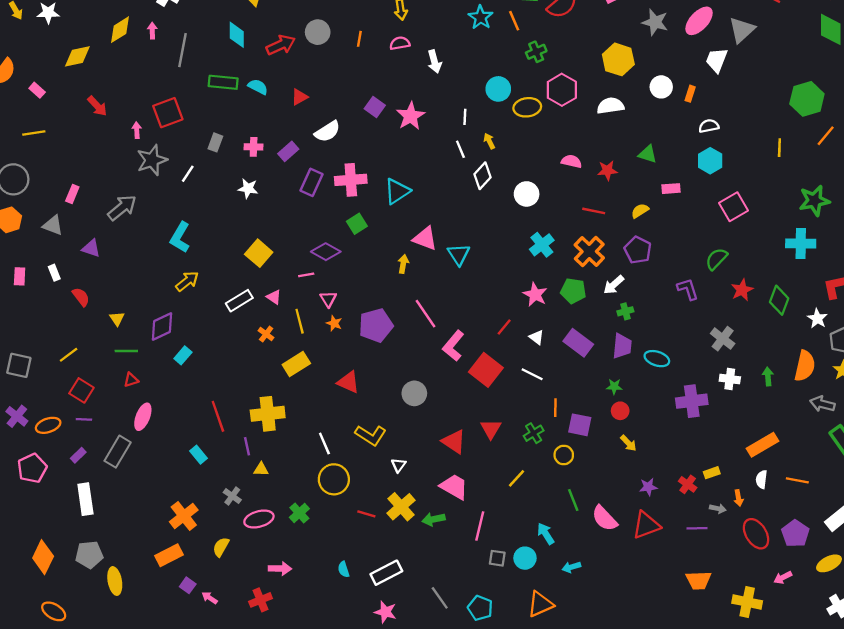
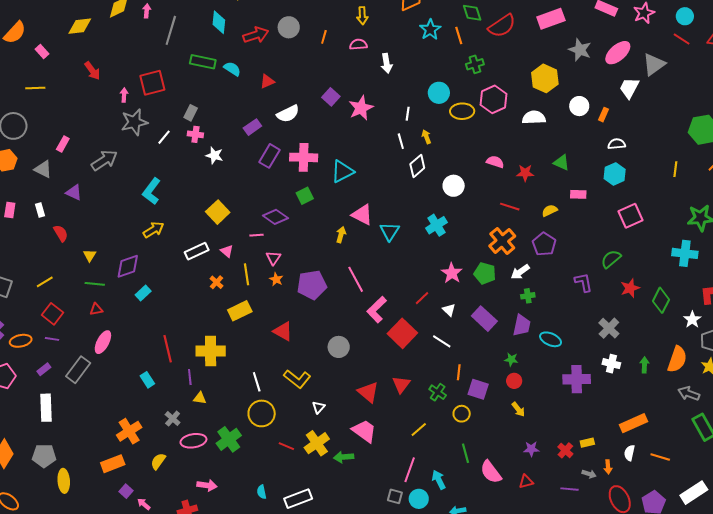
pink cross: (254, 147) -> (195, 134), moved
cyan cross: (542, 245) -> (436, 225), moved
green cross: (534, 433) -> (438, 392), turned -30
green cross: (299, 513) -> (229, 439), size x1.4
red triangle: (646, 525) -> (526, 482), size x0.6
pink line: (480, 526) -> (410, 470), moved

